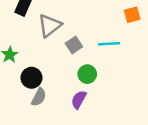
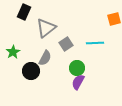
gray semicircle: (39, 97) -> (45, 58), moved
purple semicircle: (79, 100) -> (78, 82), moved

